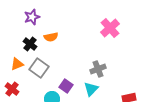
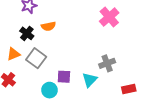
gray cross: (98, 69) -> (107, 63), moved
purple square: (66, 86) -> (64, 77), turned -32

